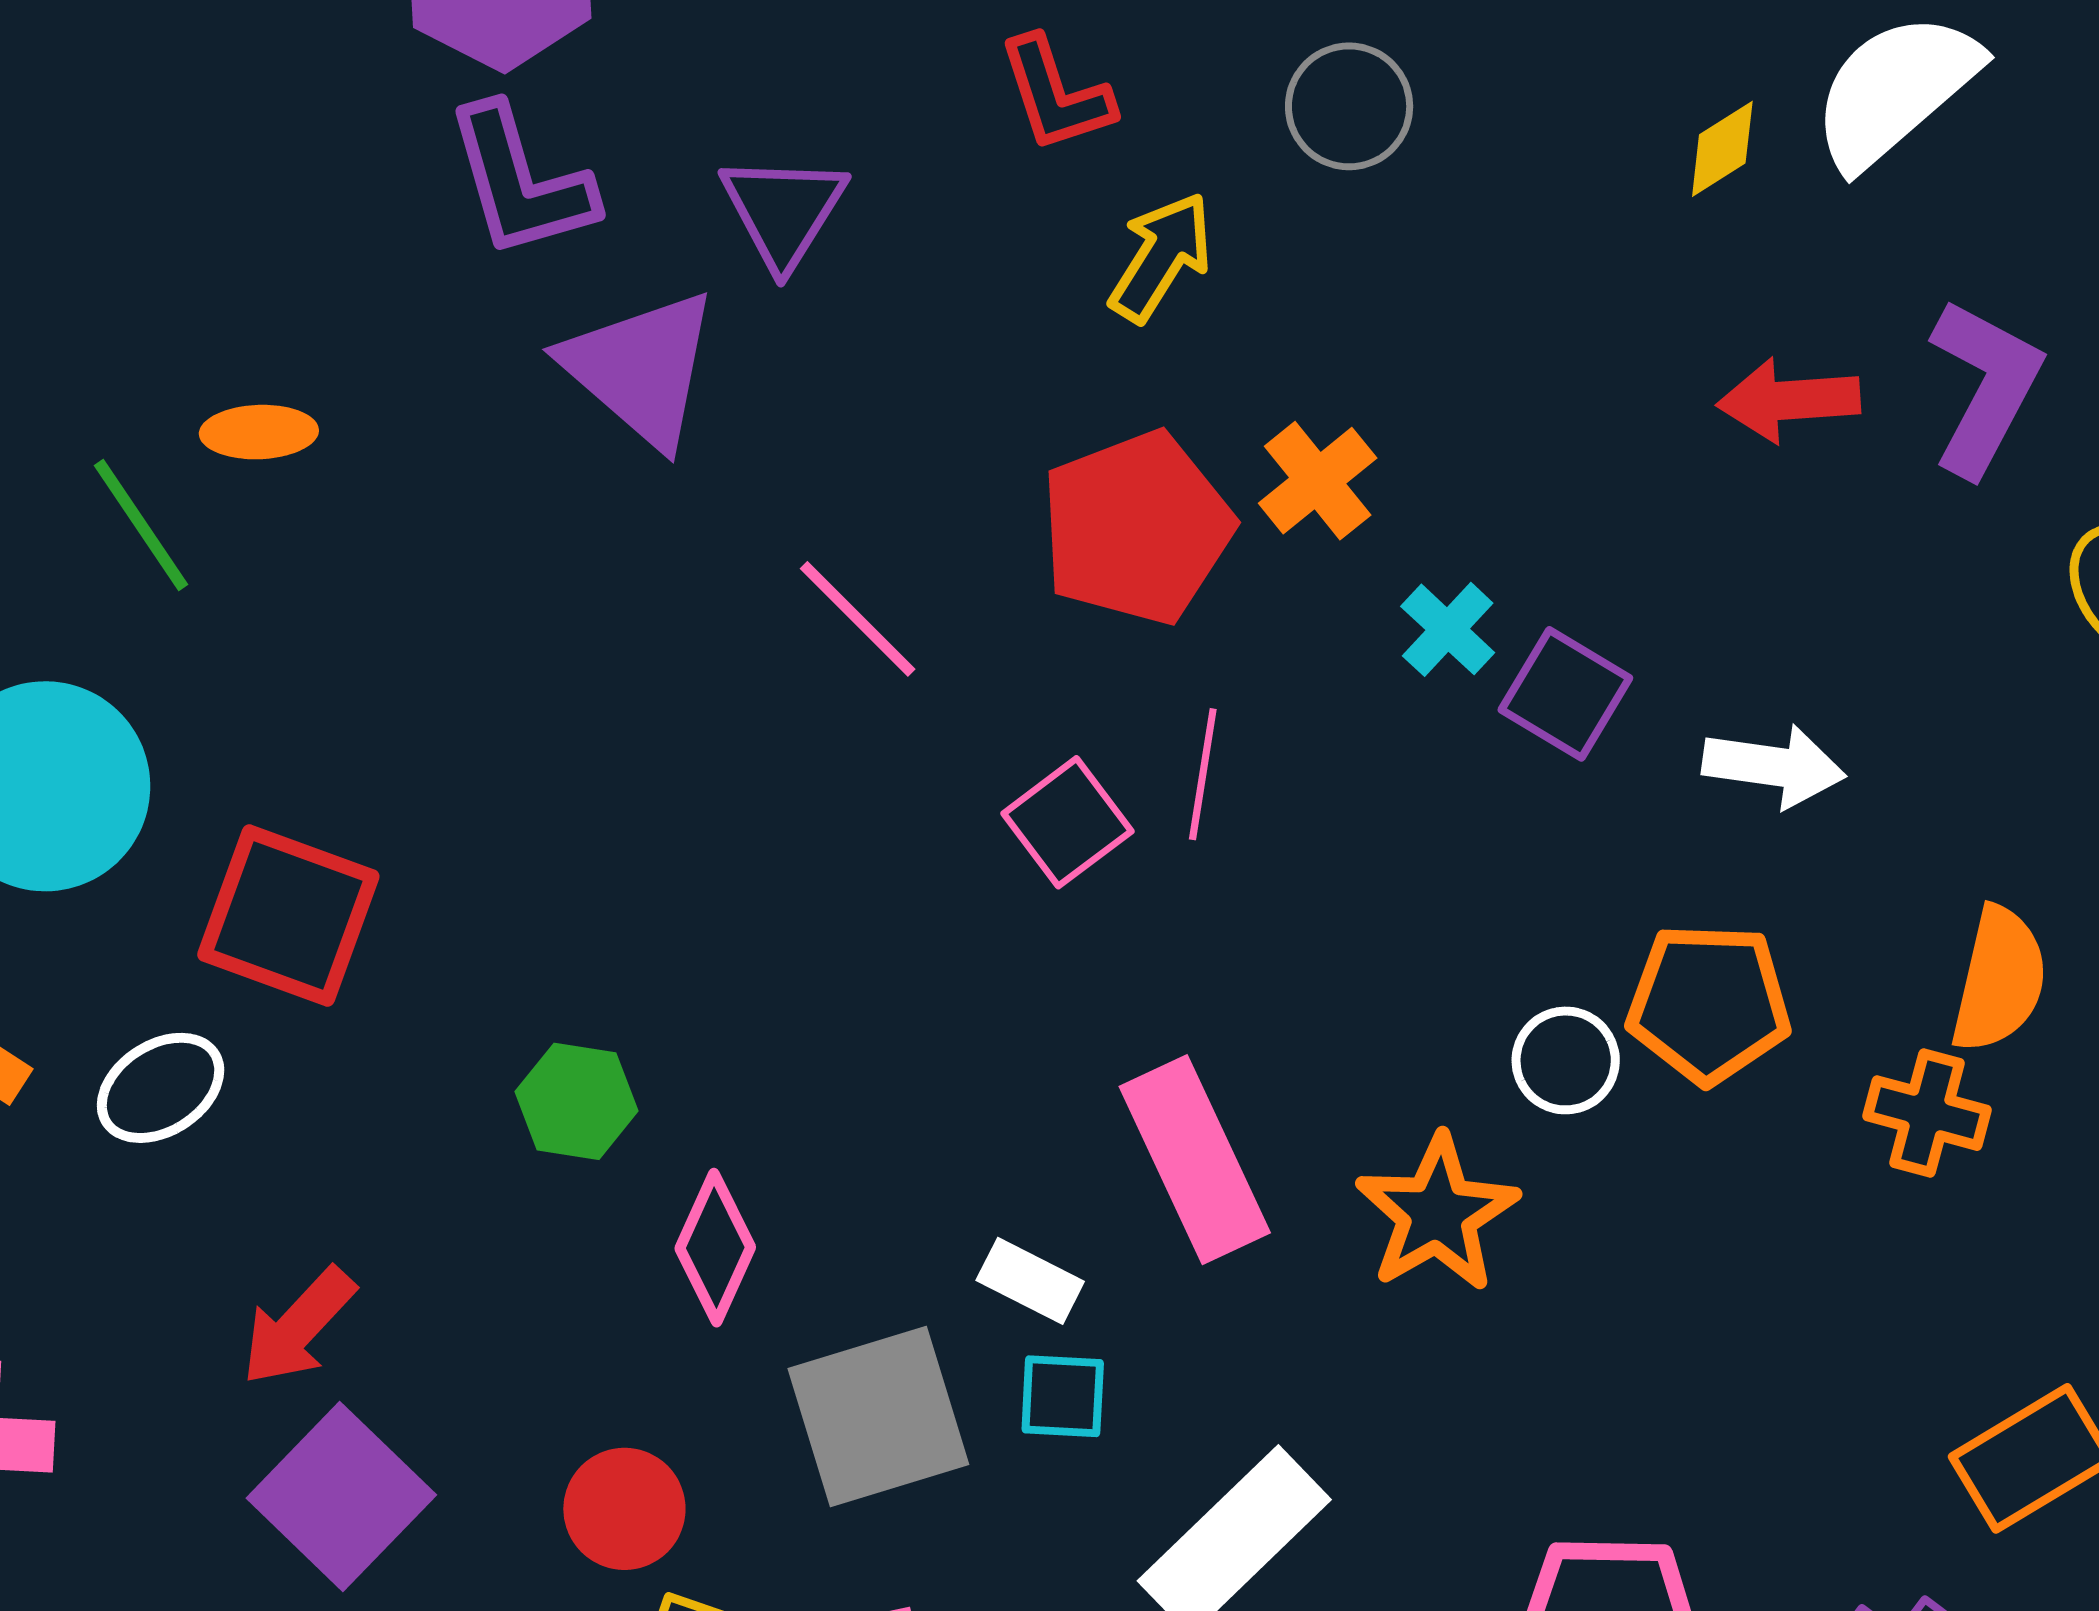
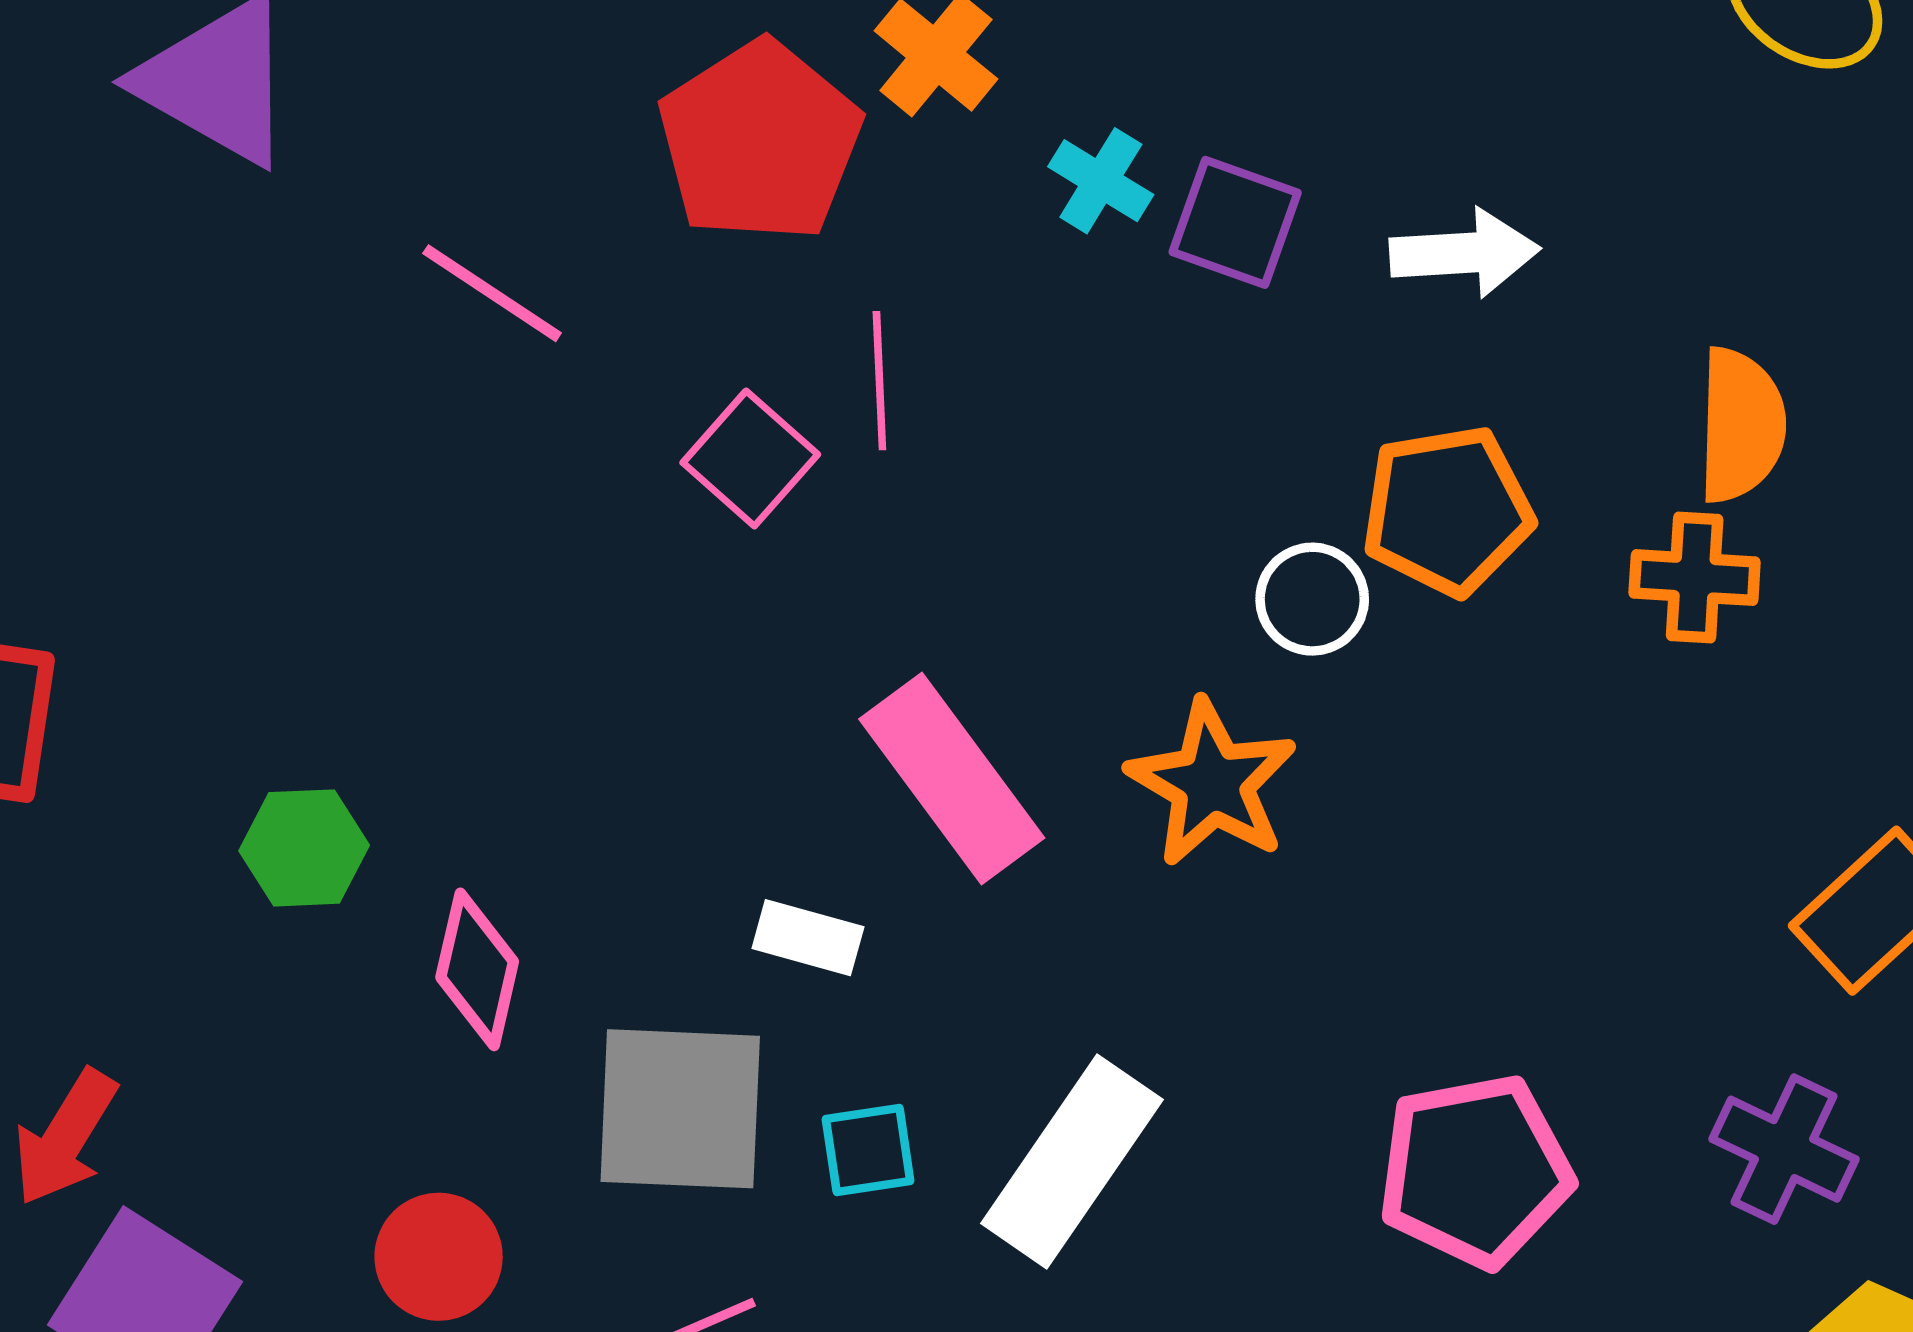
cyan square: (1063, 1396) -> (868, 1150), moved
gray square: (878, 1417) -> (680, 1109), turned 31

